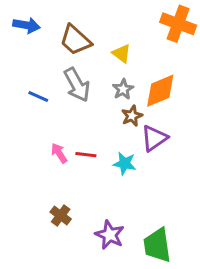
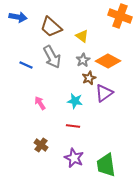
orange diamond: (160, 91) -> (108, 61), turned 50
red line: (86, 155) -> (73, 126), moved
cyan star: (125, 163) -> (75, 101), moved

